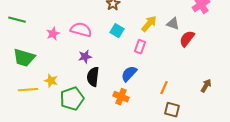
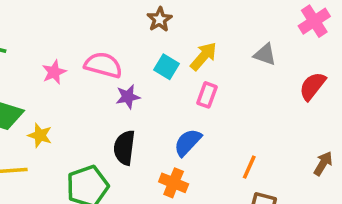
yellow arrow: (149, 24) -> (203, 56), moved
red semicircle: (187, 39) -> (312, 86), moved
purple star: (85, 57) -> (128, 97), moved
yellow star: (51, 81) -> (40, 135), moved

